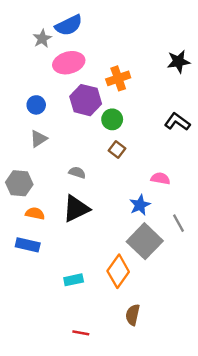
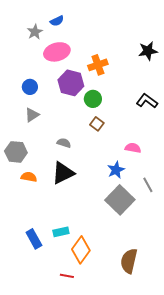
blue semicircle: (69, 25) -> (57, 21), size x0.6
blue rectangle: (28, 245) -> (34, 239), moved, turned 48
orange diamond: (118, 271) -> (81, 250), moved
brown semicircle: (133, 315) -> (129, 261), moved, size x1.4

